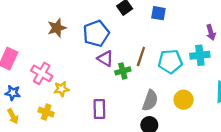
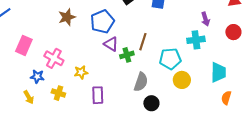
cyan pentagon: (170, 61) -> (170, 59), moved
yellow star: (61, 89) -> (81, 72), moved
blue star: (13, 93) -> (37, 77), moved
gray semicircle: (150, 101) -> (141, 82), moved
purple rectangle: (99, 109) -> (98, 95), moved

